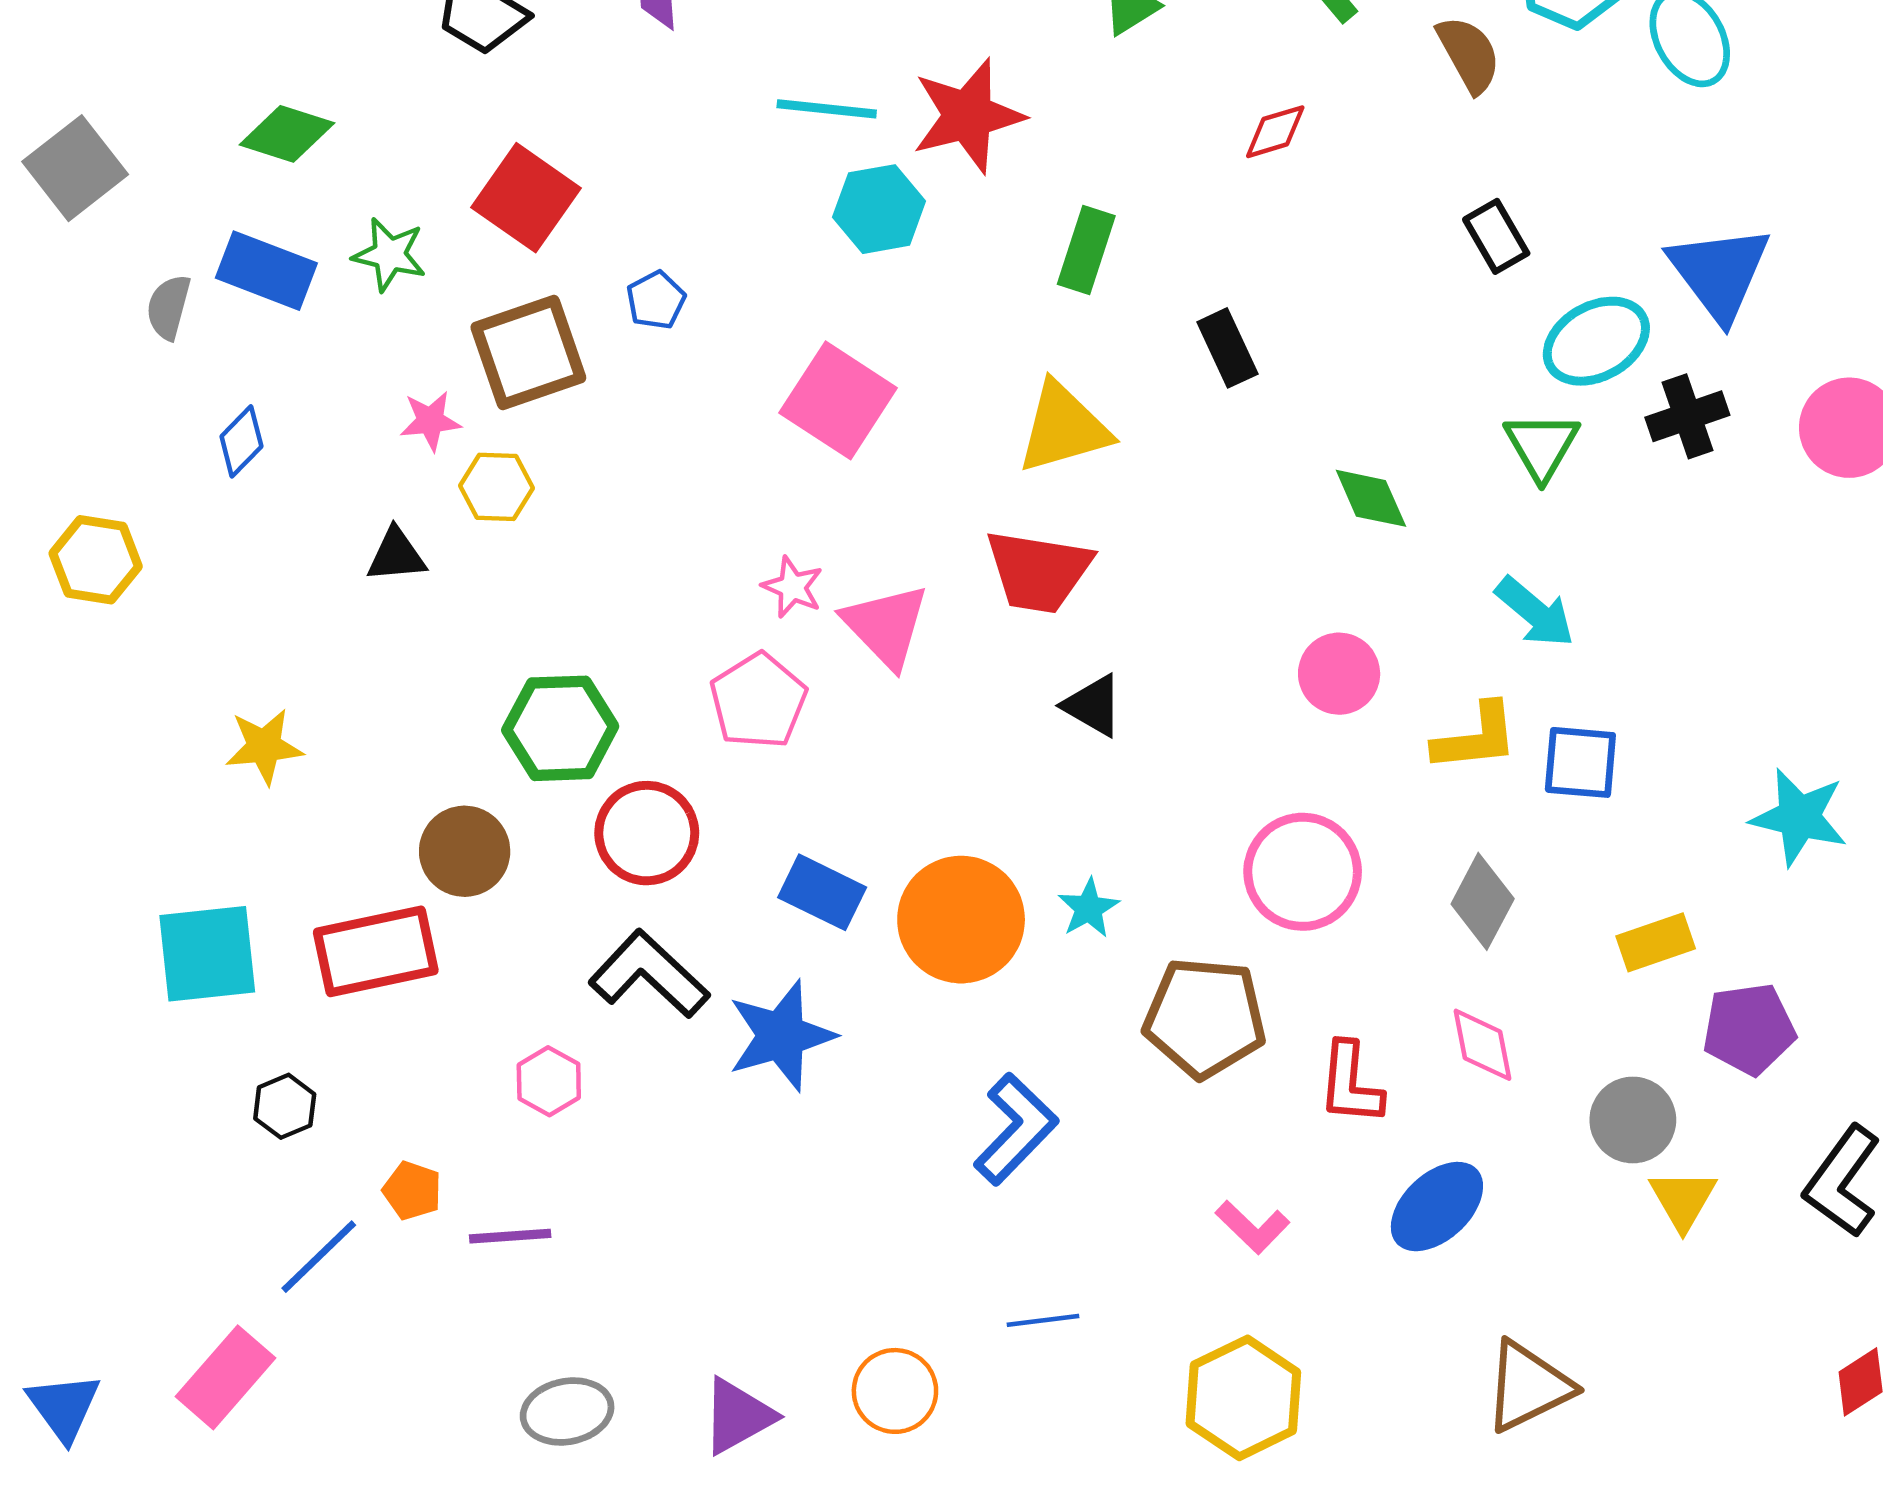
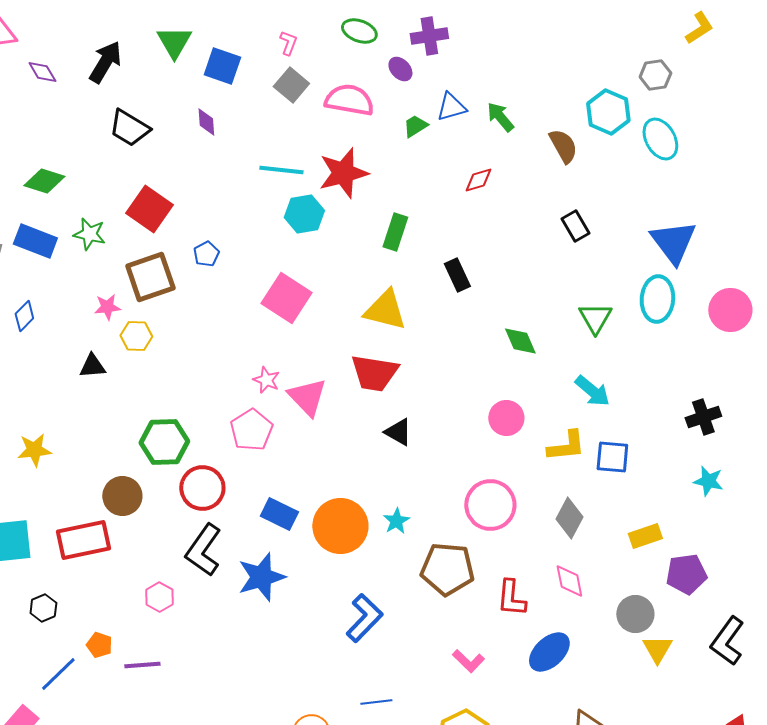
cyan ellipse: (1596, 341) -> (657, 299), moved, turned -57
black cross: (1687, 416) -> (703, 417), moved
yellow triangle: (1063, 428) -> (385, 310), turned 30
cyan star: (1799, 817) -> (708, 481), size x0.7
black L-shape: (649, 974) -> (203, 550), turned -98

